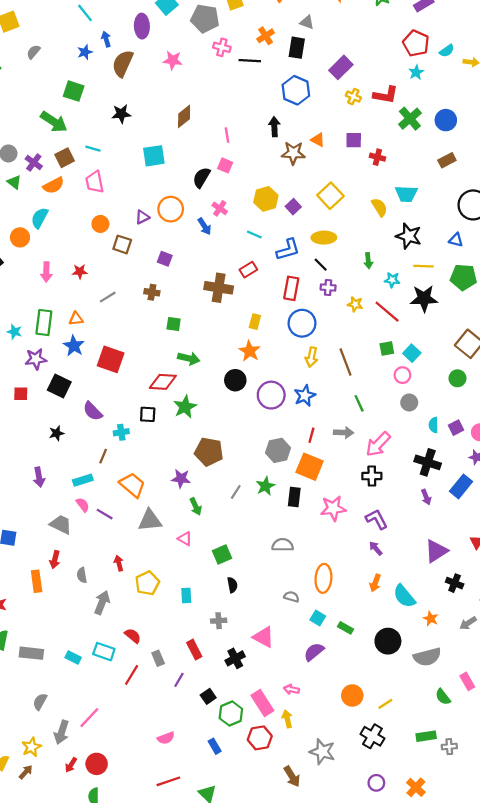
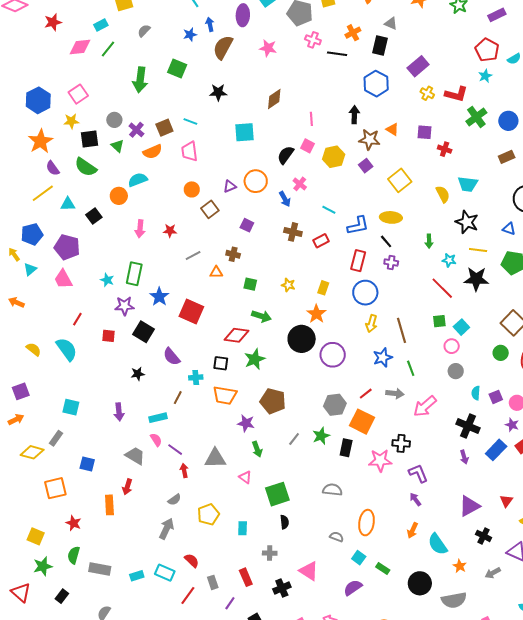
green arrow: (54, 122) -> (140, 80), moved, turned 60
yellow hexagon: (266, 199) -> (334, 157), moved
purple square: (293, 207) -> (366, 166), moved
cyan semicircle: (40, 218) -> (138, 180), turned 36
brown square: (122, 244) -> (210, 209), turned 30
brown cross: (219, 288) -> (293, 232), moved, size x0.7
yellow star: (355, 304) -> (288, 285), moved
orange triangle: (76, 319) -> (216, 272), moved
black circle: (235, 380) -> (302, 339), size x1.4
blue star: (305, 396) -> (383, 357), moved
red line: (311, 435) -> (366, 394), turned 32
black cross: (372, 476) -> (401, 443), moved
orange trapezoid: (132, 485) -> (225, 395), moved, turned 145
green square: (222, 554) -> (277, 494), size x1.4
red arrow: (119, 563) -> (184, 471), moved
gray semicircle: (82, 575) -> (174, 500), moved, turned -120
cyan rectangle: (73, 657) -> (137, 576), turned -48

